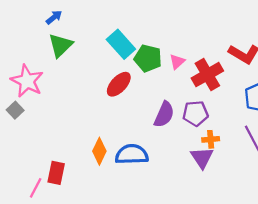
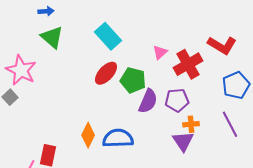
blue arrow: (54, 17) -> (46, 11), turned 35
green triangle: (60, 45) -> (52, 37), turned -35
green pentagon: (148, 58) -> (133, 80), moved

